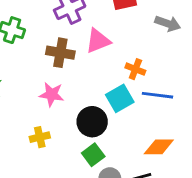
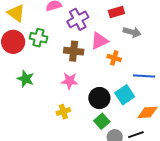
gray arrow: (168, 24) -> (132, 32), moved
orange cross: (135, 69) -> (114, 58), moved
cyan square: (120, 98) -> (125, 95), moved

